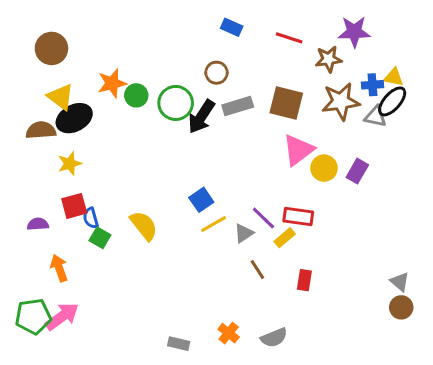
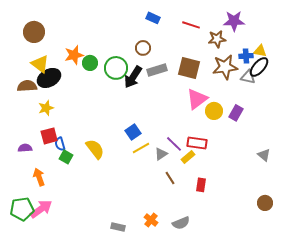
gray triangle: (400, 282) -> (264, 155), moved

